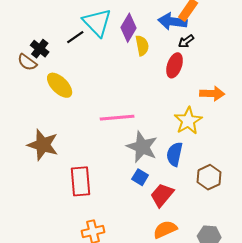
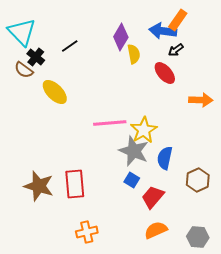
cyan triangle: (97, 23) -> (22, 32), moved
red ellipse: (175, 65) -> (165, 73), turned -60
yellow star: (188, 121) -> (144, 130), moved
brown star: (43, 145) -> (39, 186), moved

